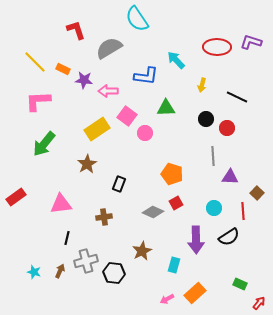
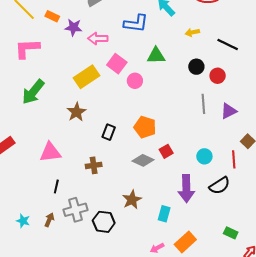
yellow arrow: (202, 85) -> (192, 32), turned 64
orange pentagon: (172, 174) -> (145, 127), moved
purple triangle: (230, 177) -> (229, 111), moved, turned -30

